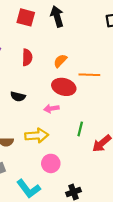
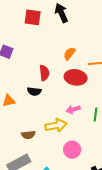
red semicircle: (27, 57) -> (44, 73), moved
pink arrow: (51, 109) -> (73, 110), moved

